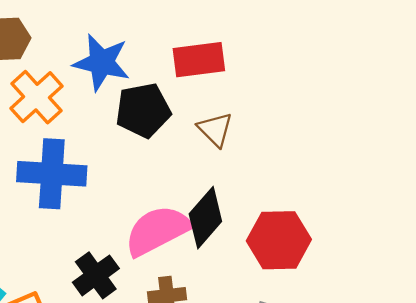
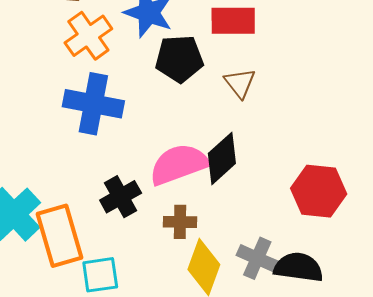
red hexagon: (279, 240) -> (319, 191), moved

